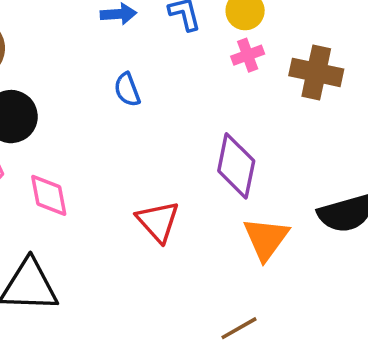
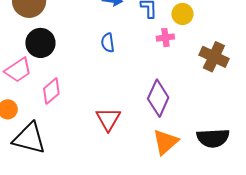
pink cross: (248, 55) -> (165, 38), moved
pink diamond: (49, 195) -> (51, 91), turned 48

